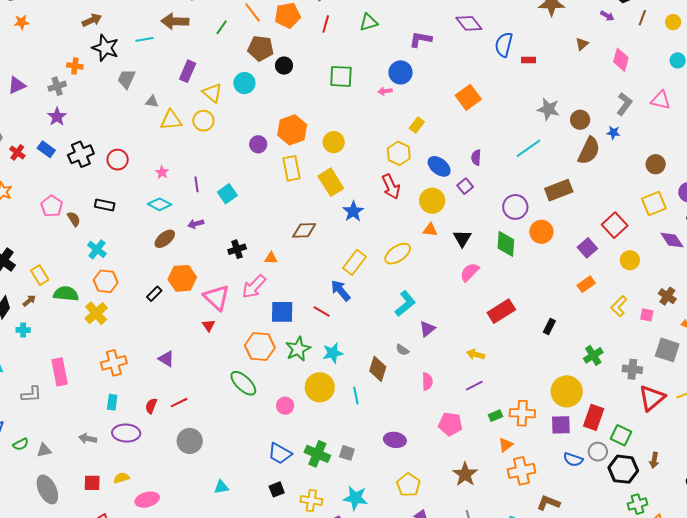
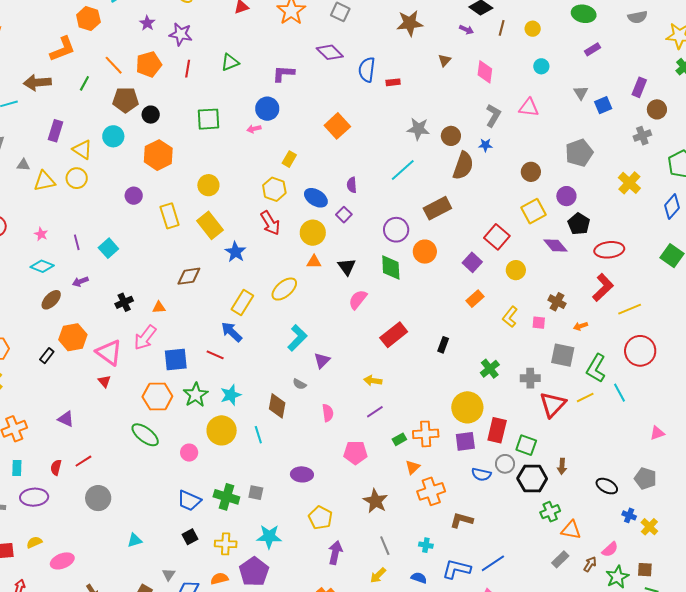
orange hexagon: (292, 130) -> (158, 155), moved

